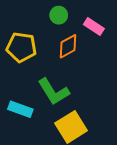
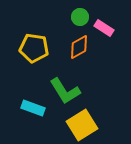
green circle: (59, 15) -> (80, 17), moved

